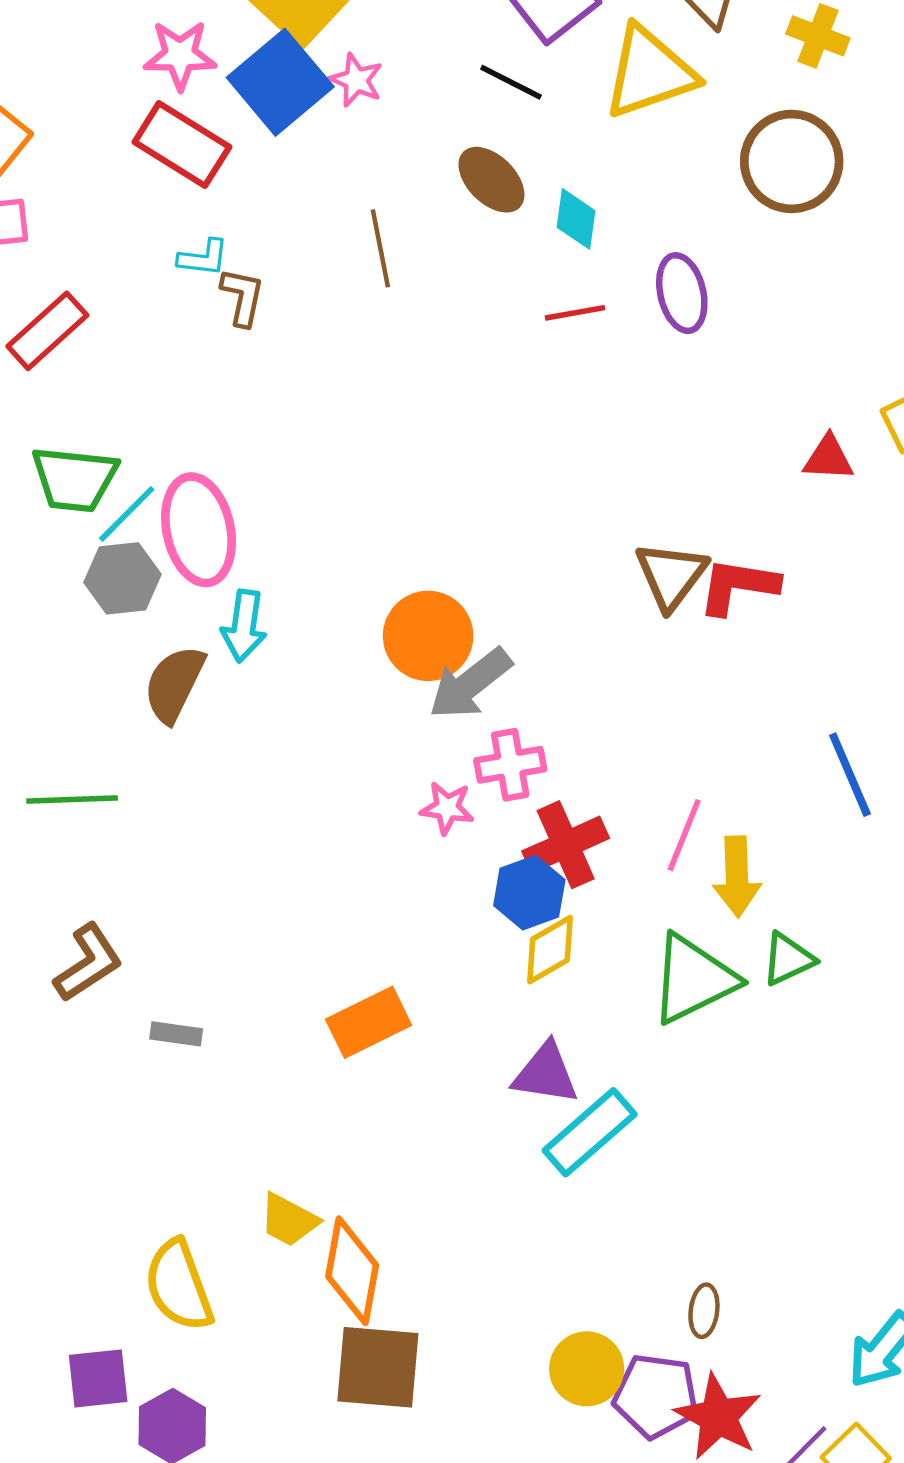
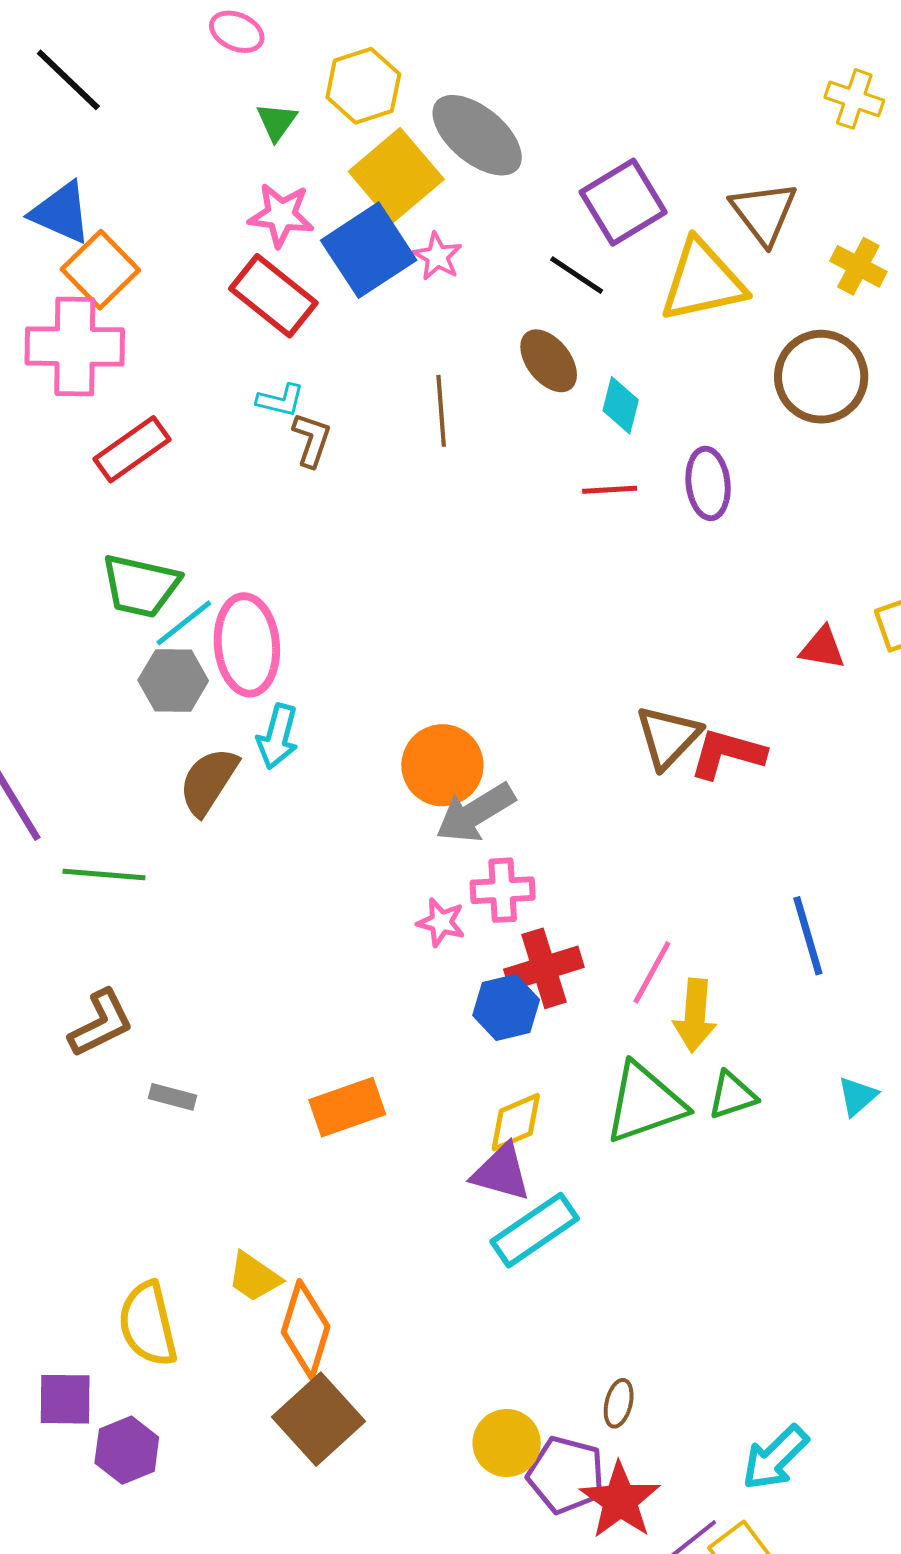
yellow diamond: (550, 950) -> (516, 1122), moved
brown square: (378, 1367) -> (319, 1419), turned 36

